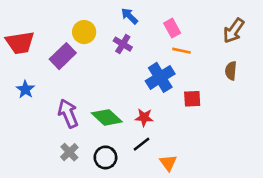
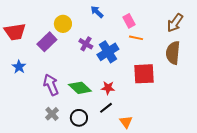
purple cross: (123, 44) -> (86, 44), moved
brown semicircle: (231, 71) -> (173, 53), size x1.6
blue cross: (160, 77) -> (108, 52), moved
red square: (192, 99) -> (144, 74), size x1.6

